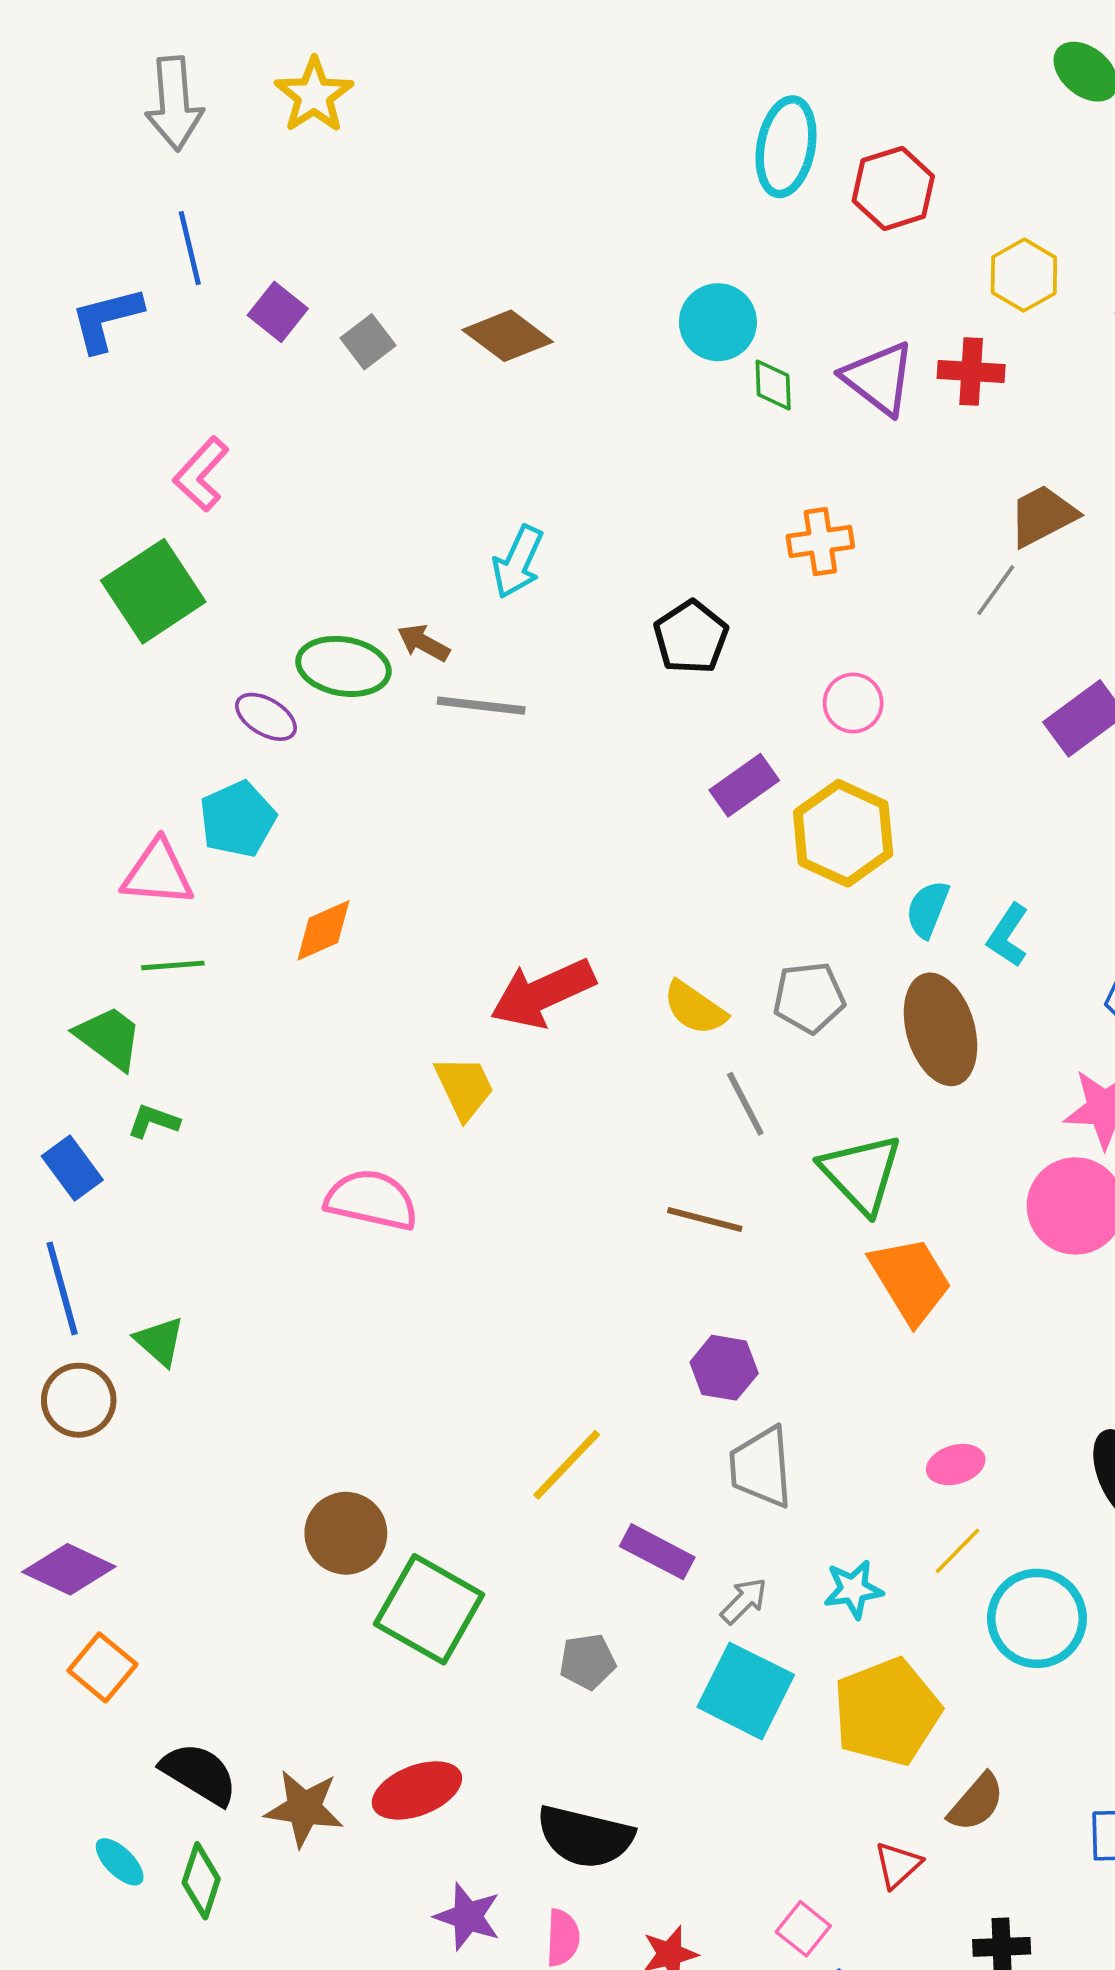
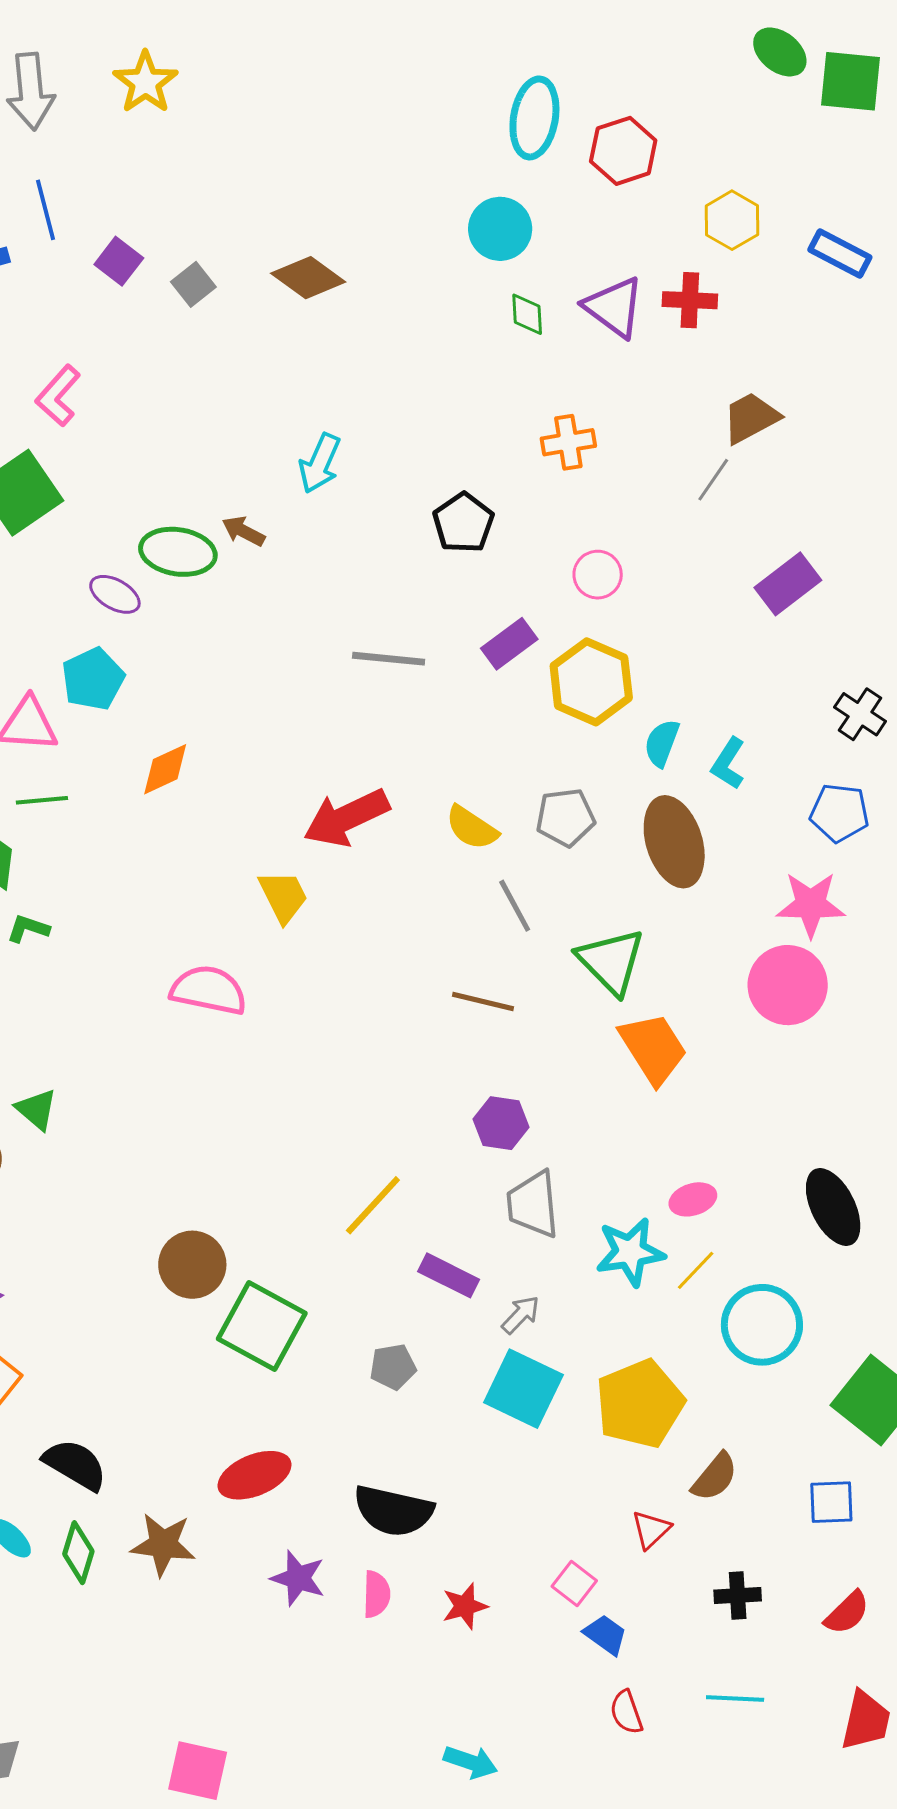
cyan circle: (718, 322) -> (500, 229), moved
gray line: (481, 706) -> (389, 659), moved
cyan star: (853, 1589) -> (630, 1252), moved, size x1.4
brown star: (304, 1808) -> (163, 1544), moved

